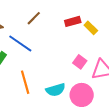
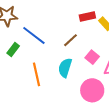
brown line: (34, 18) -> (70, 40), moved
cyan semicircle: (56, 90) -> (65, 68), moved, turned 120

